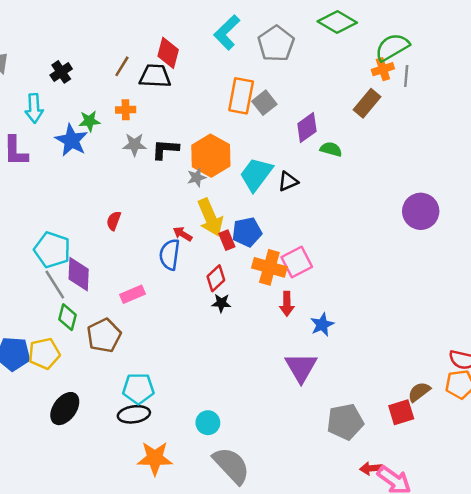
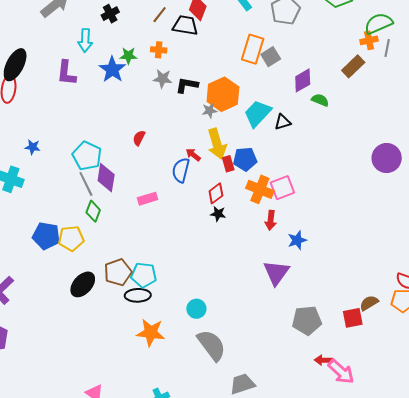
brown pentagon: (104, 335) -> (118, 272), moved

